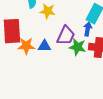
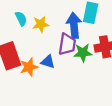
blue arrow: (88, 29) -> (74, 25), moved, size x1.6
blue triangle: (44, 46) -> (48, 62), turned 32

